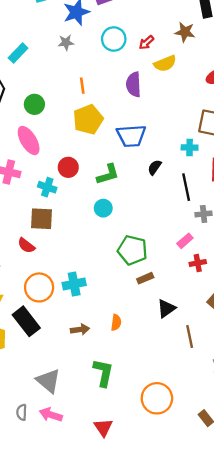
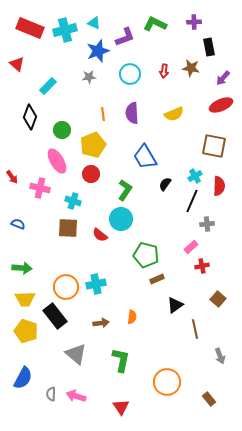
red arrow: (146, 42) -> (164, 71), moved, turned -40
yellow semicircle: (165, 63) -> (174, 114), moved
purple semicircle: (134, 84) -> (132, 113), moved
yellow pentagon: (88, 119) -> (93, 145), moved
blue trapezoid: (131, 136) -> (145, 157), turned 64
cyan cross: (190, 147) -> (195, 176), moved, turned -32
red circle: (68, 167) -> (91, 174), moved
green L-shape: (108, 174) -> (125, 190), turned -40
black line: (186, 187) -> (192, 201), turned 35
cyan circle: (103, 208) -> (121, 219), size x1.5
red semicircle: (26, 245) -> (100, 235), moved
gray triangle: (48, 381) -> (76, 354), moved

